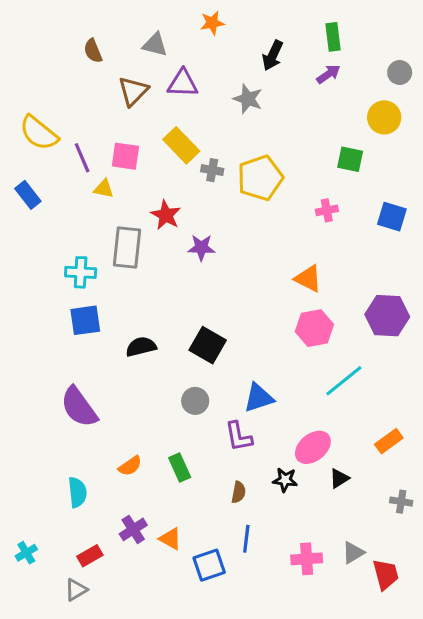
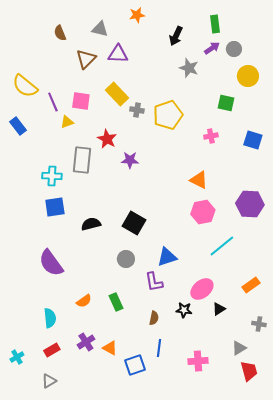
gray circle: (400, 73) -> (234, 49), moved
gray star: (248, 99) -> (189, 68), moved
yellow triangle: (104, 189) -> (67, 122), turned -32
gray triangle: (353, 553) -> (239, 348), moved
red rectangle: (90, 556) -> (52, 350), moved

